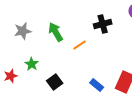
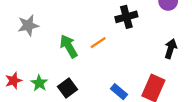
green arrow: (56, 32) -> (69, 46), moved
green star: (32, 64) -> (39, 83), moved

